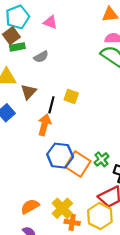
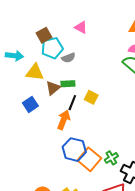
cyan pentagon: (17, 17) -> (52, 48), moved
green rectangle: (17, 47) -> (68, 84), moved

